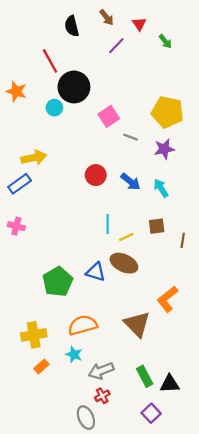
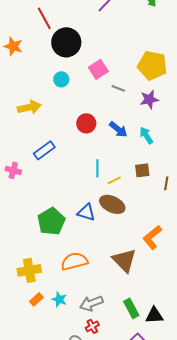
cyan circle: (54, 108) -> (61, 79), moved
blue rectangle: (20, 184) -> (44, 150), moved
cyan star: (74, 354) -> (59, 299), moved

